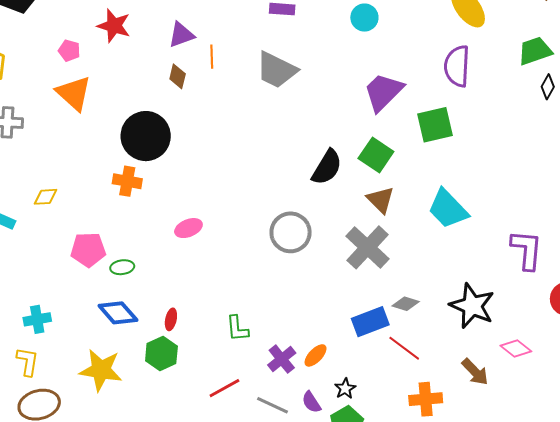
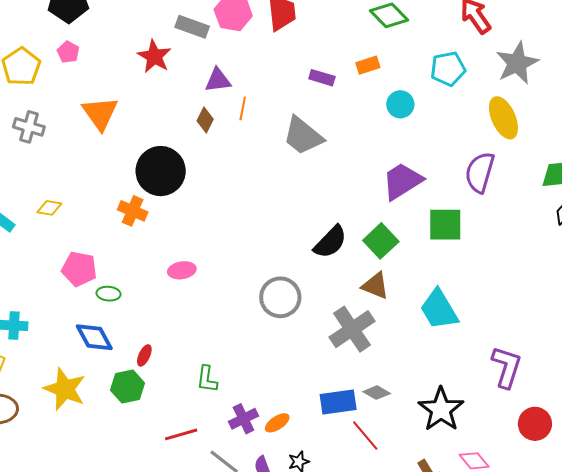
pink pentagon: (69, 51) -> (68, 52), moved
brown triangle: (381, 200) -> (375, 286), turned -36

